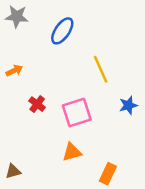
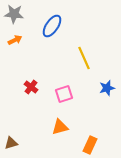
orange arrow: (14, 71) -> (15, 40), moved
pink square: (77, 112) -> (64, 94), size x0.7

